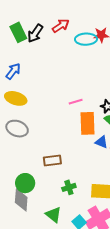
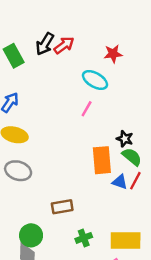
black arrow: (35, 33) -> (45, 44), moved
cyan ellipse: (86, 39) -> (95, 80), moved, turned 35
pink line: (76, 102) -> (87, 109), moved, turned -40

